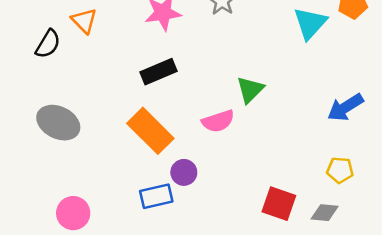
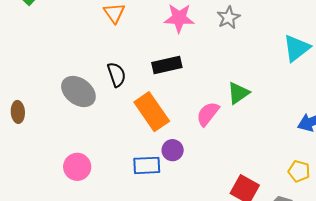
black semicircle: (48, 44) -> (117, 75), moved, turned -60
pink semicircle: (218, 121) -> (208, 114), turned 136

